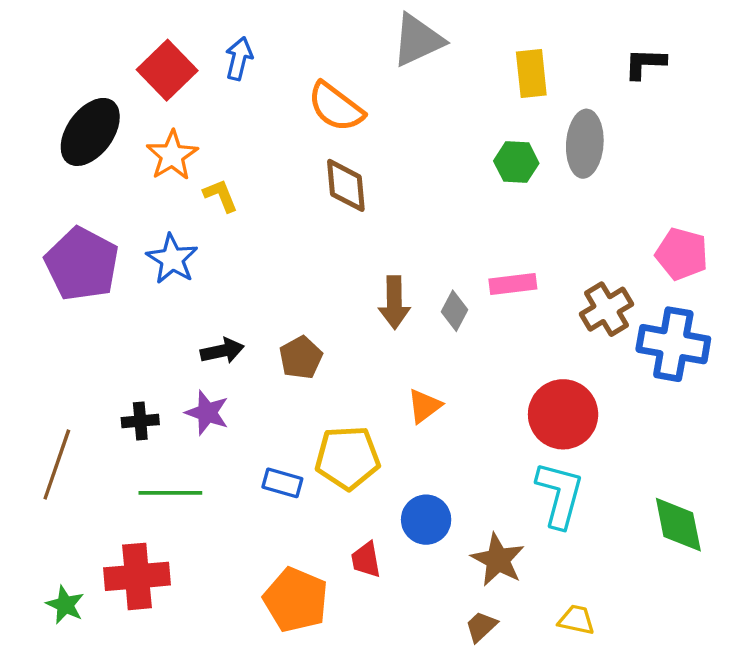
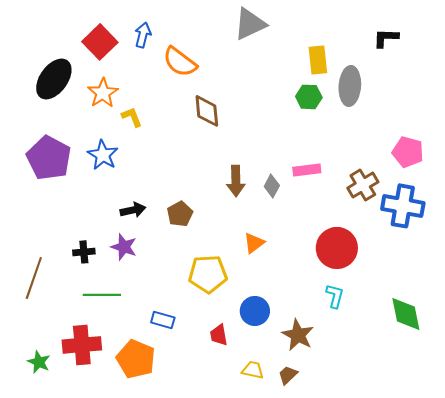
yellow rectangle: (531, 74) -> (318, 60), moved
orange semicircle: (336, 107) -> (180, 62), moved
blue rectangle: (282, 483) -> (163, 320), moved
cyan L-shape: (560, 495) -> (335, 296), size x0.6
orange pentagon: (296, 600) -> (136, 359), moved
yellow trapezoid: (576, 620) -> (253, 370), moved

